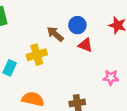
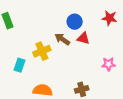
brown arrow: (55, 34) -> (62, 39), moved

